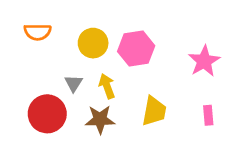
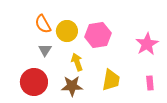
orange semicircle: (37, 32) -> (43, 24), moved, turned 60
gray triangle: (74, 83) -> (45, 50), moved

